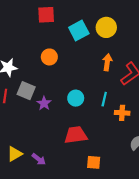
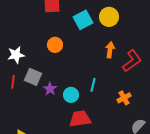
cyan circle: (76, 98) -> (71, 95), moved
cyan line: (104, 99) -> (93, 85), moved
orange cross: (122, 113) -> (124, 98), turned -32

